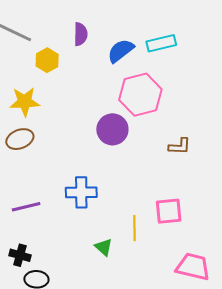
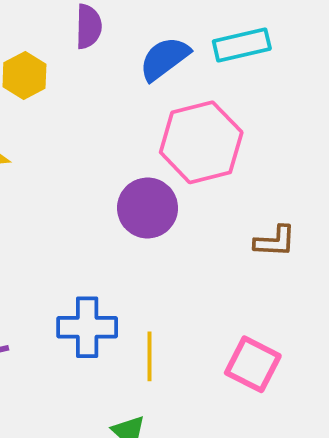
pink square: (169, 211) -> (253, 364), turned 32
yellow line: (135, 228) -> (150, 356), moved

